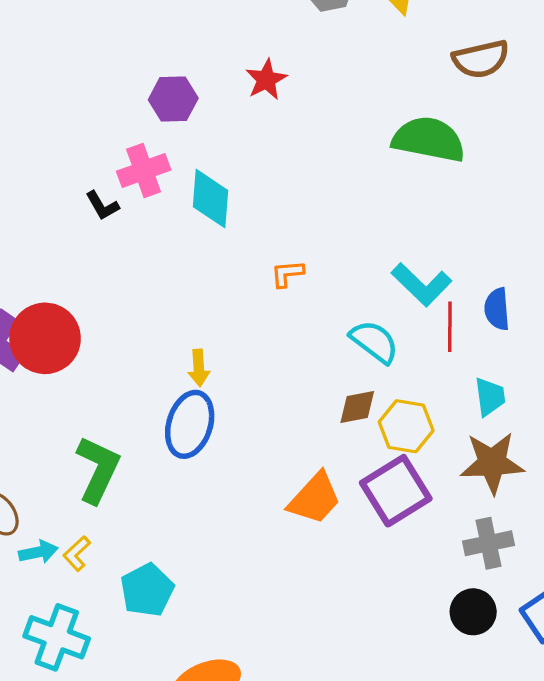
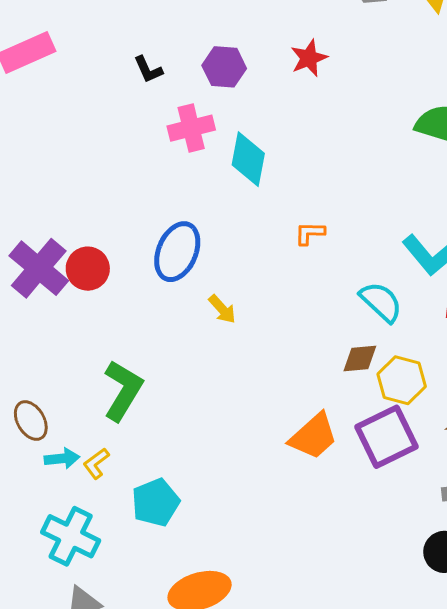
black L-shape: (102, 206) -> (148, 69), moved
red circle: (45, 338) -> (88, 269), size x0.7
yellow arrow: (199, 368) -> (222, 309), turned -44
blue ellipse: (190, 424) -> (177, 252), moved

